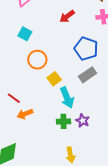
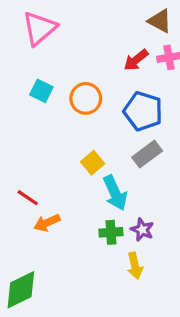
red arrow: (67, 16) -> (136, 60), moved
orange circle: (37, 60) -> (86, 98), moved
yellow arrow: (70, 155) -> (135, 266), moved

